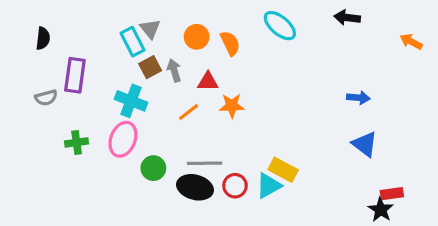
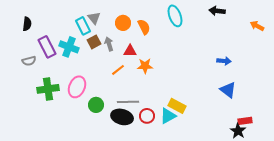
cyan ellipse: (280, 26) -> (175, 16), turned 30
purple rectangle: (75, 75) -> (47, 47), turned -35
cyan cross: (131, 101) -> (69, 47), moved
green cross: (77, 142) -> (48, 89), size x1.5

